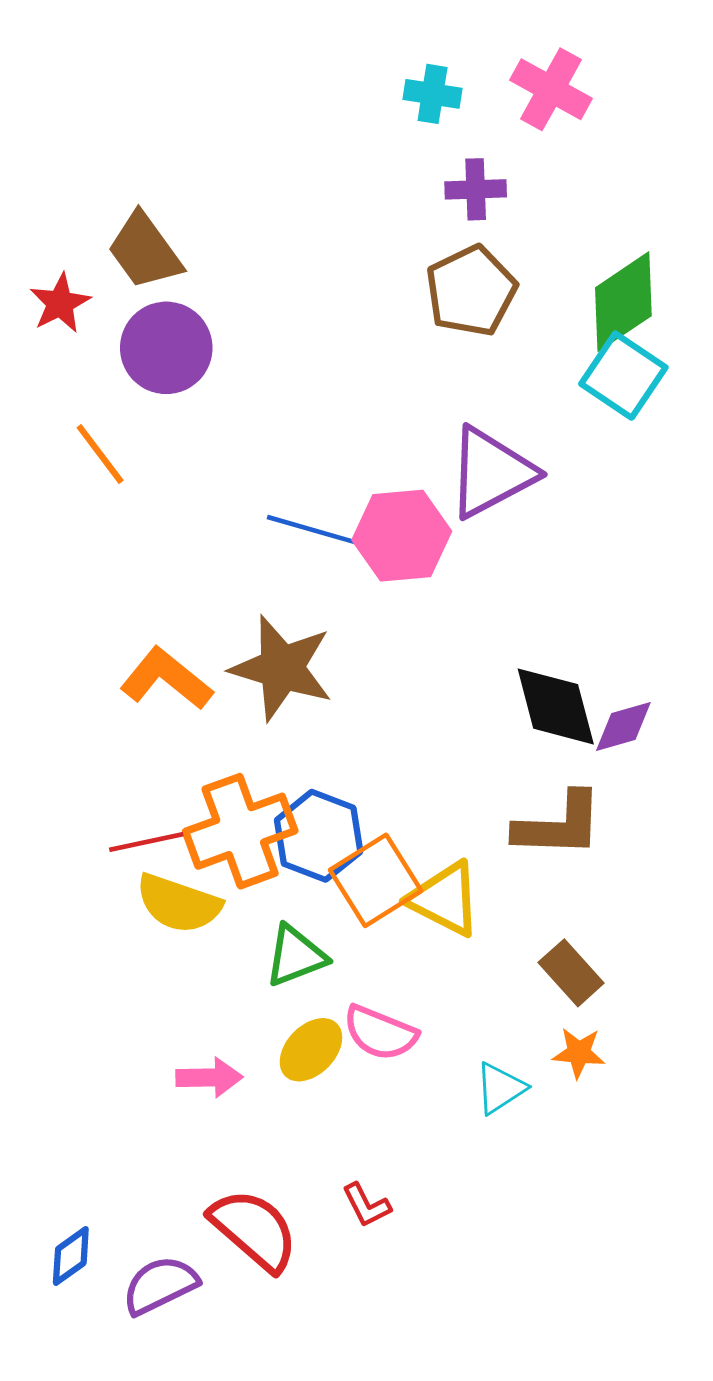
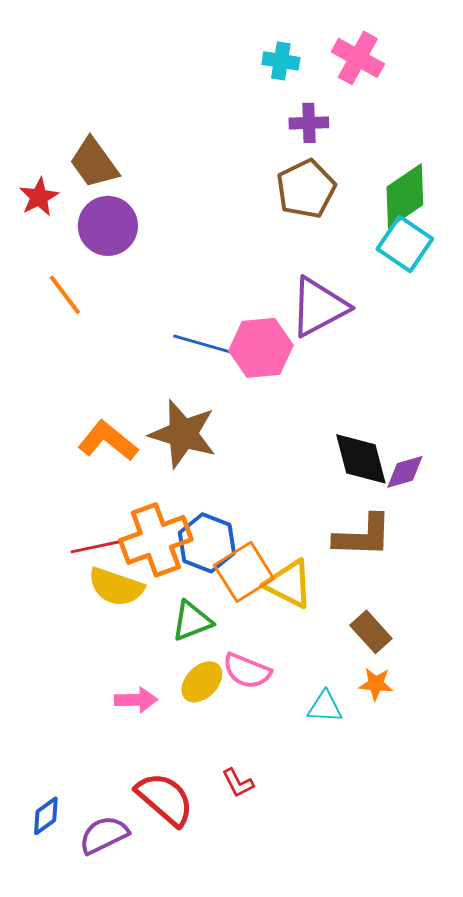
cyan triangle: (500, 1088) -> (325, 707), turned 36

